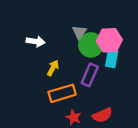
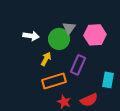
green circle: (91, 45) -> (59, 39), moved
cyan rectangle: (112, 59) -> (108, 80), moved

